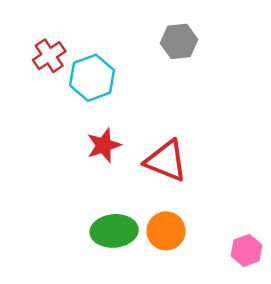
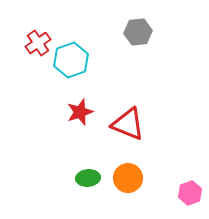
green ellipse: (114, 231) -> (88, 178), size x0.7

